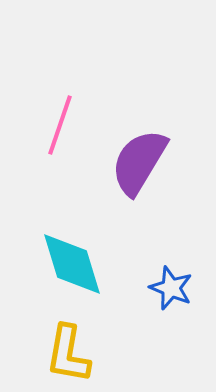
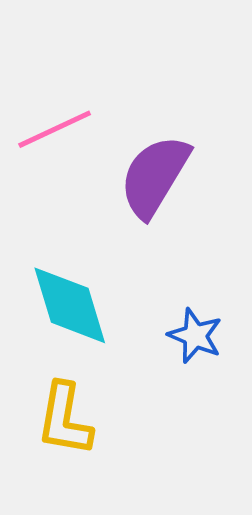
pink line: (60, 125) -> (55, 129), turned 46

